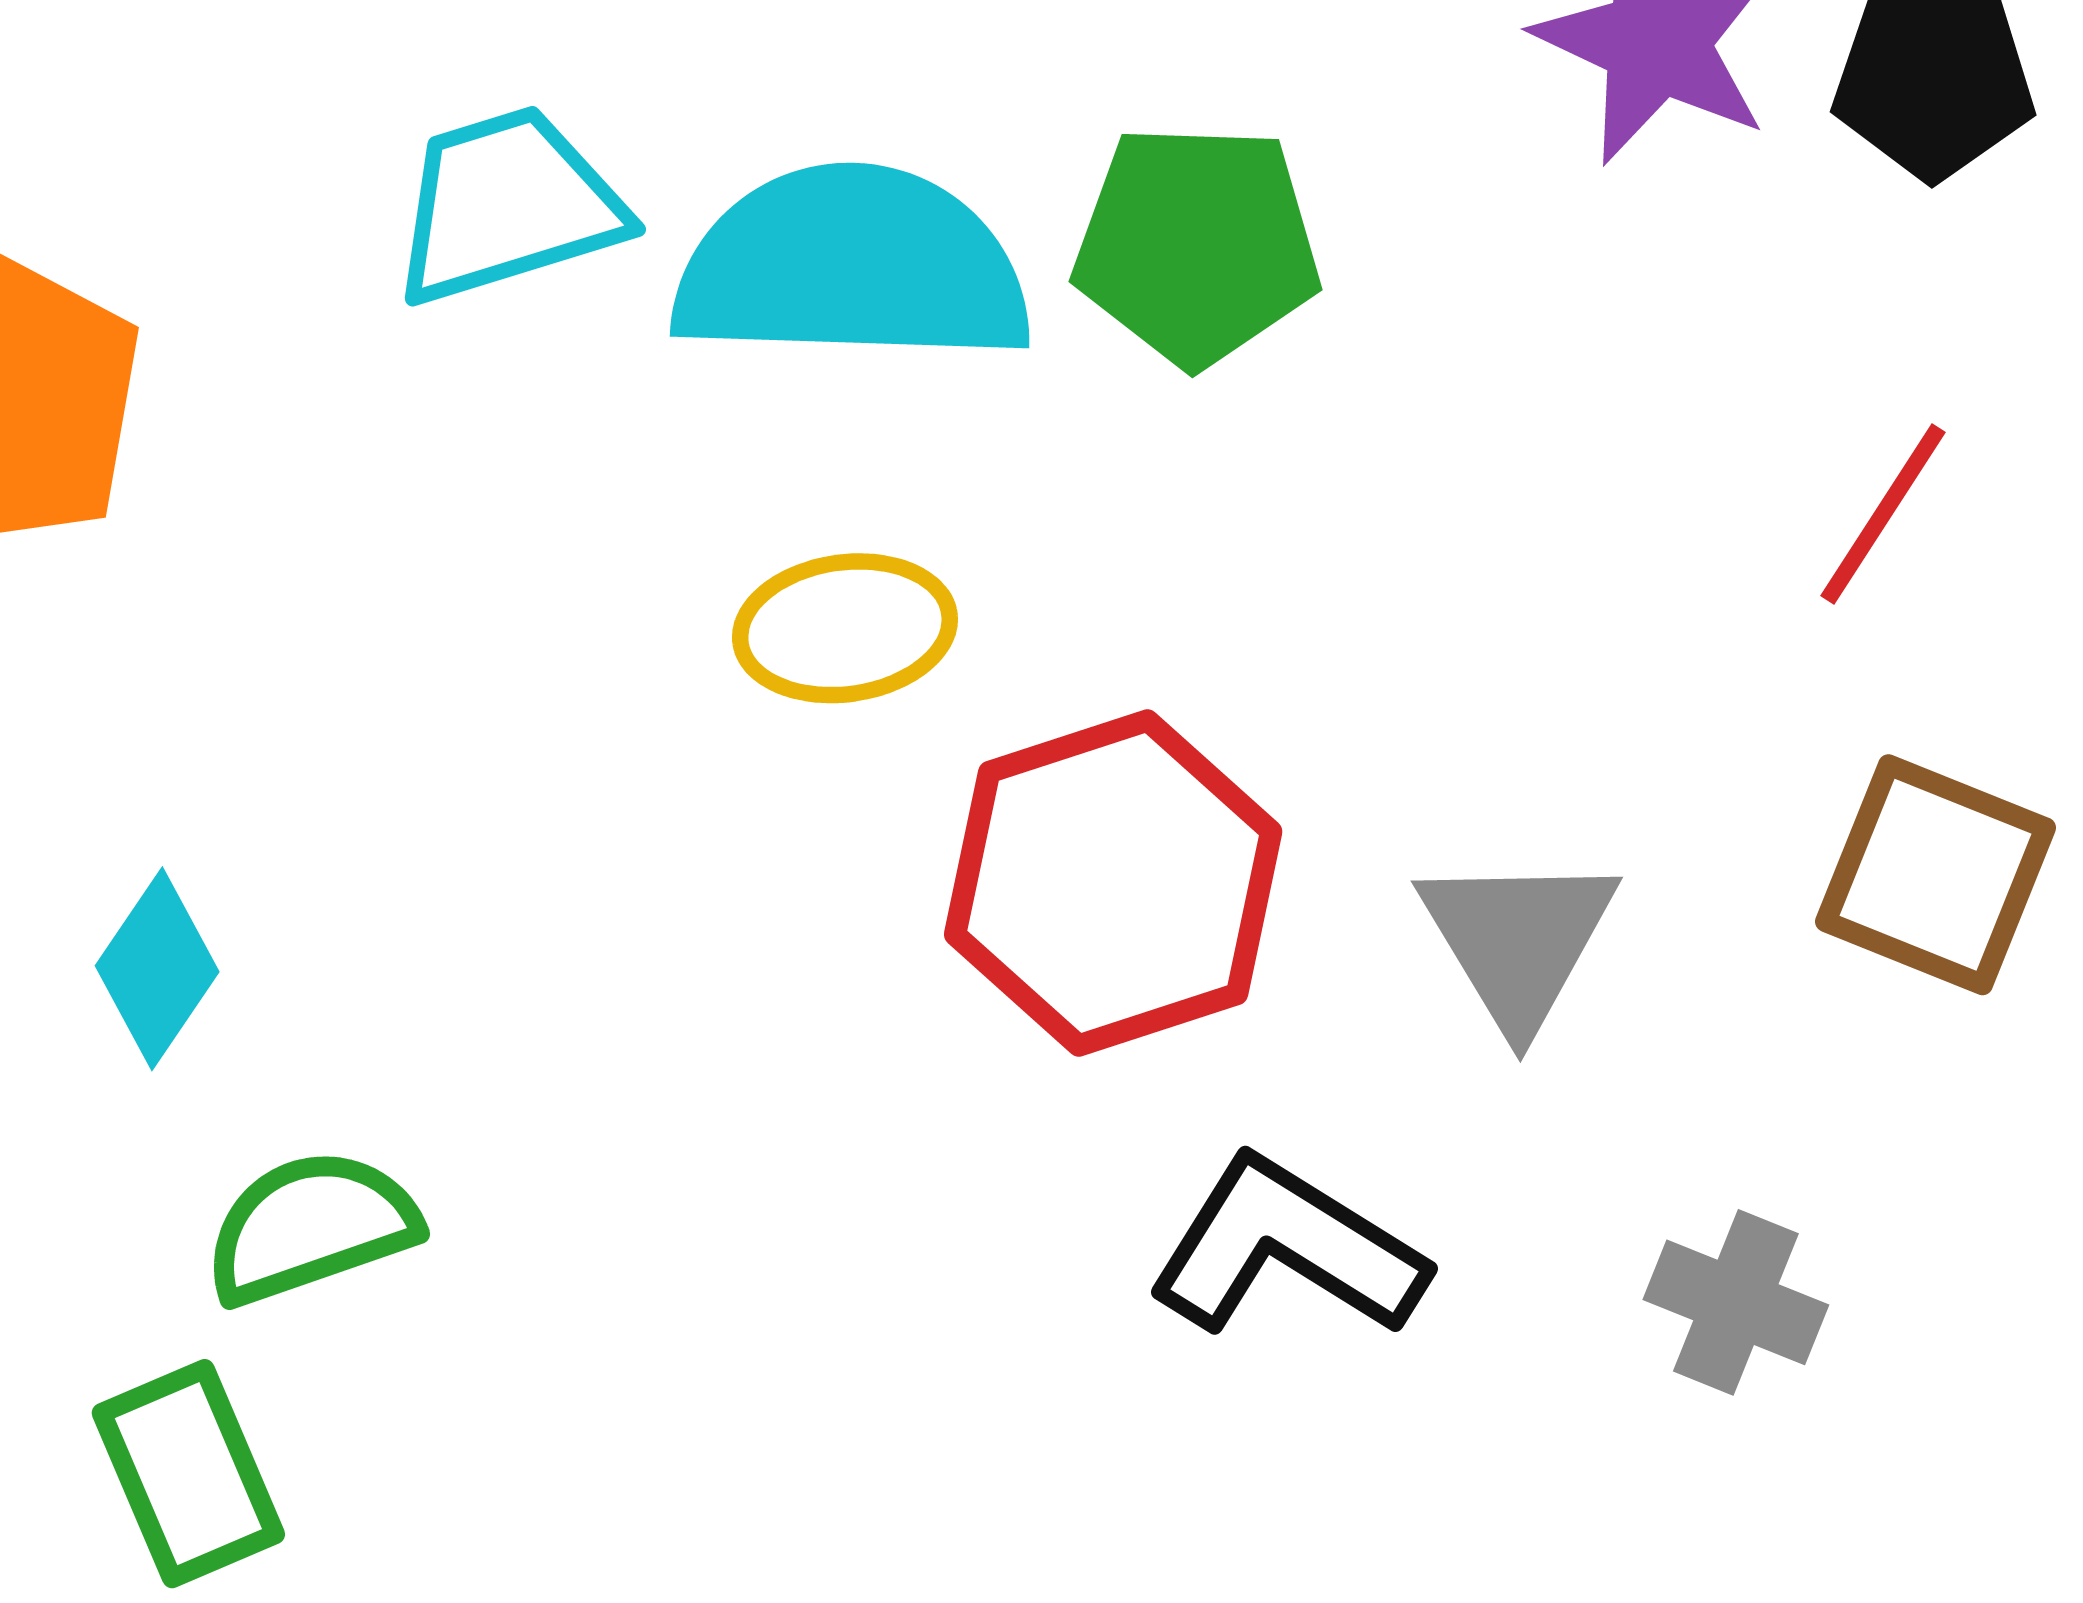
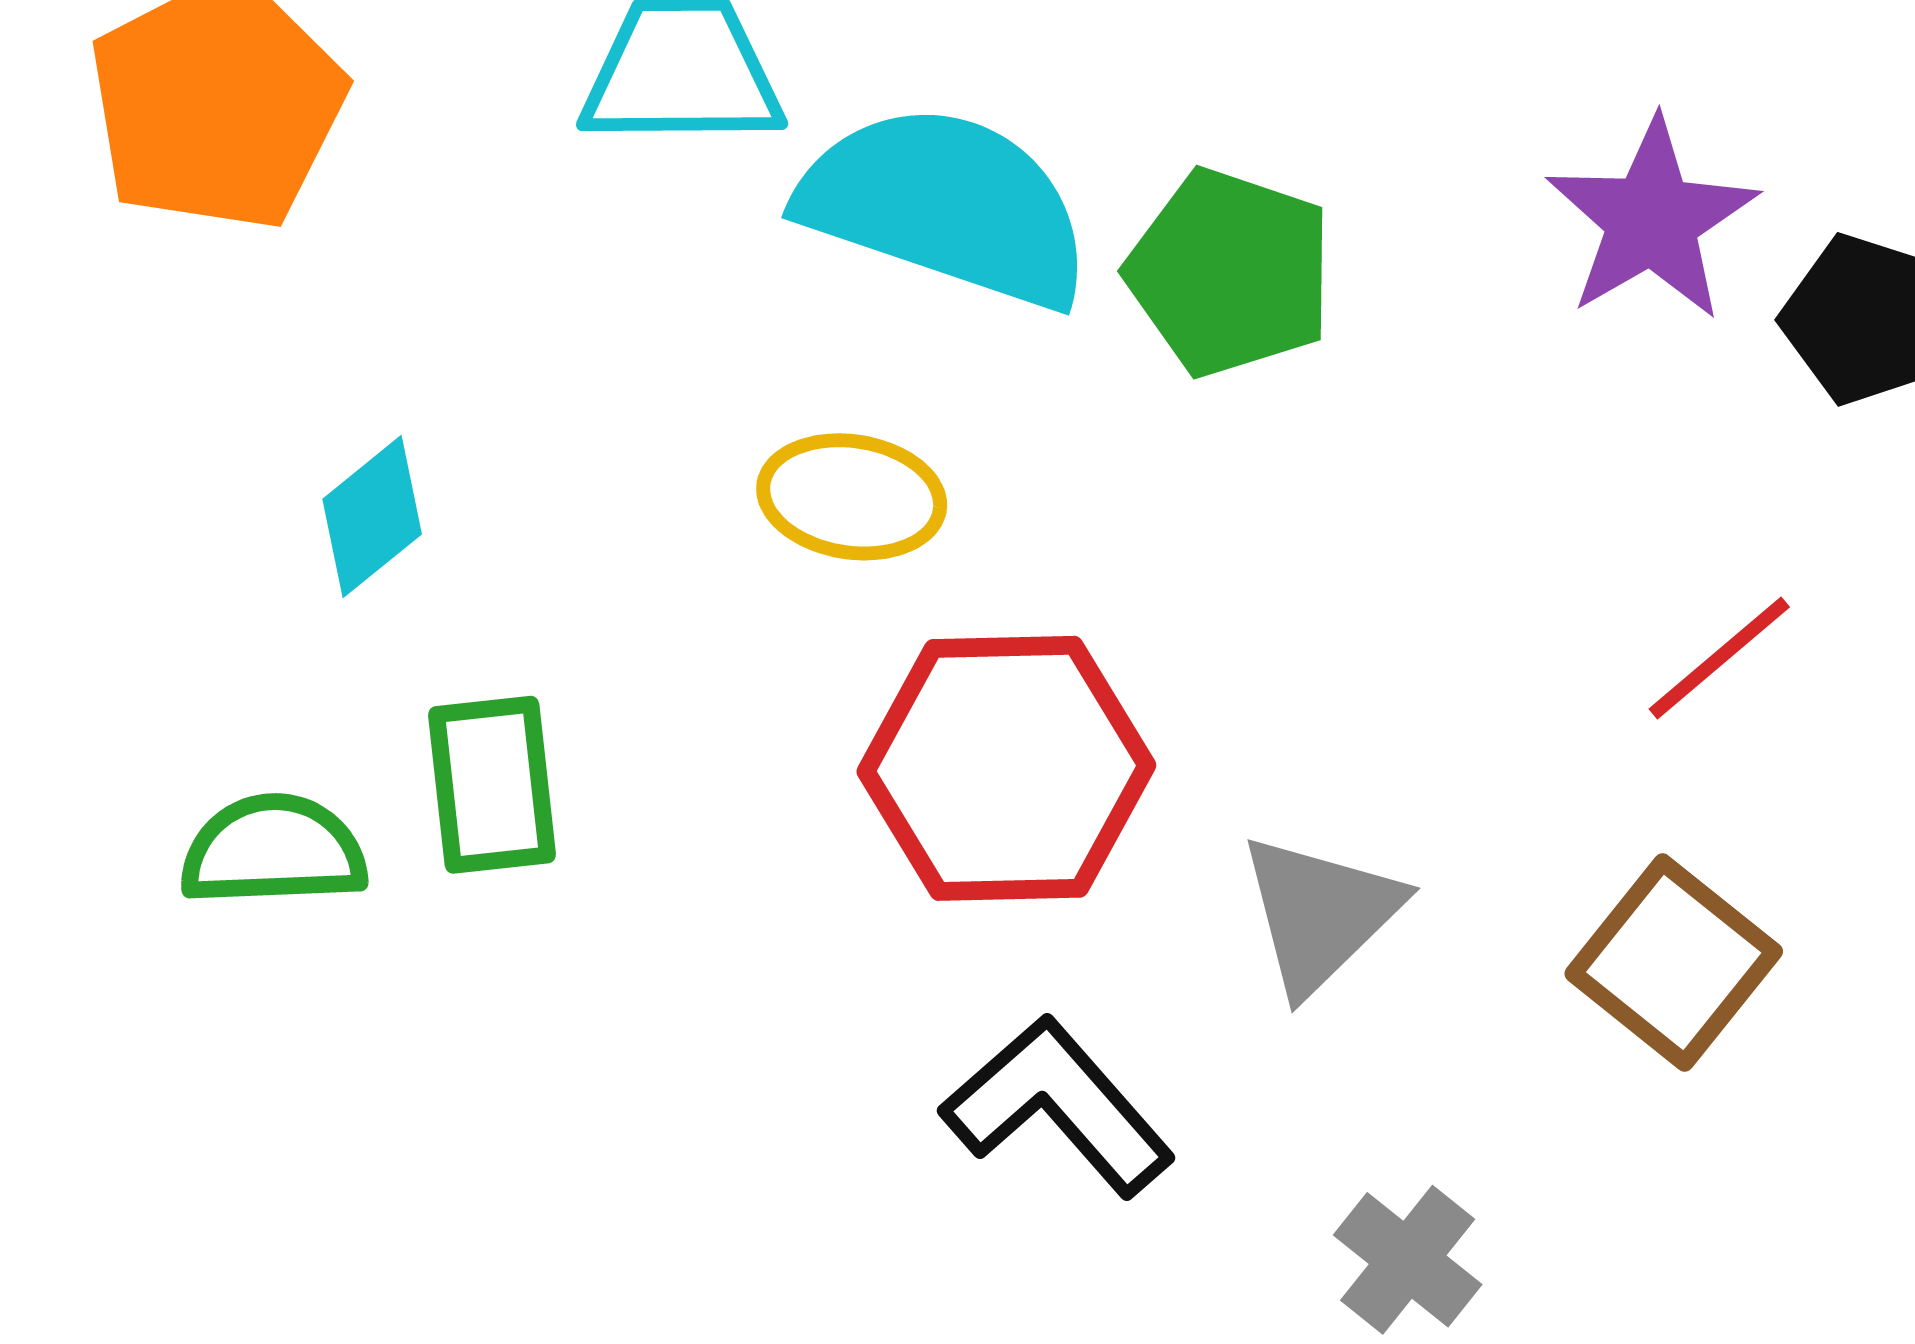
cyan diamond: (157, 969) -> (372, 517), moved
green rectangle: (188, 1474) -> (492, 785), moved

